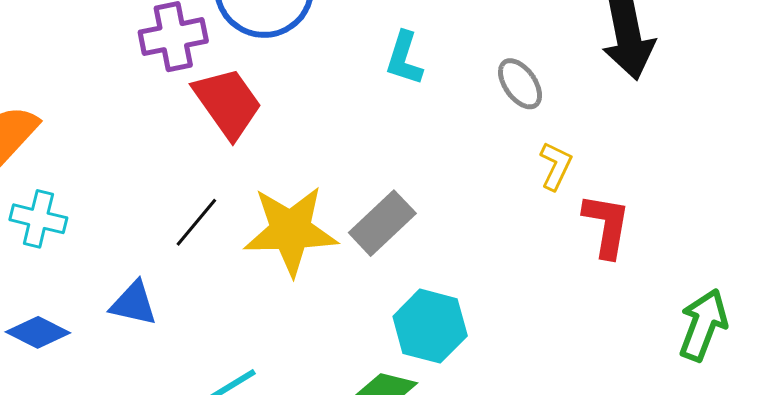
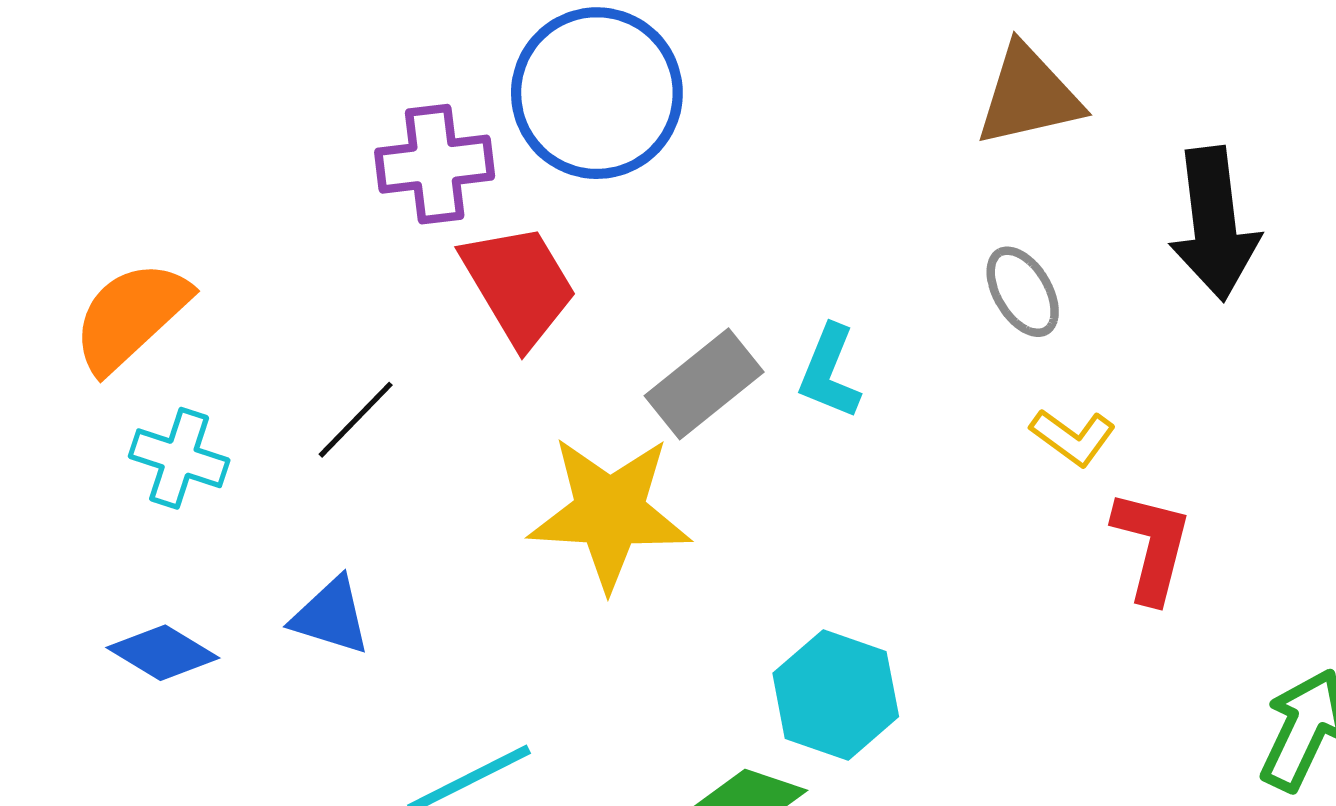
cyan L-shape: (404, 58) -> (830, 372), moved
yellow L-shape: (556, 166) -> (1073, 437), turned 96
black line: (196, 222) -> (356, 420), moved
gray rectangle: (382, 223) -> (704, 384), moved

